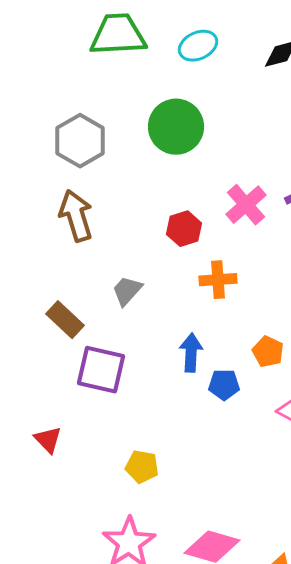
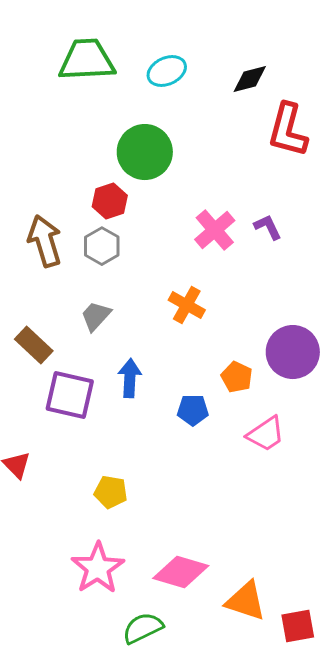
gray hexagon: (80, 141) -> (102, 246), moved, size x0.7
red hexagon: (184, 229) -> (110, 201), moved
orange cross: (218, 280) -> (187, 305), turned 33
blue arrow: (191, 353) -> (130, 378), moved

